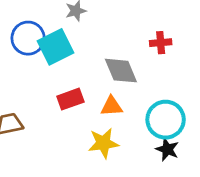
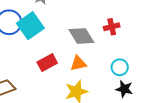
red cross: (161, 43) -> (112, 27), moved
cyan circle: (166, 120) -> (120, 67), size x0.6

